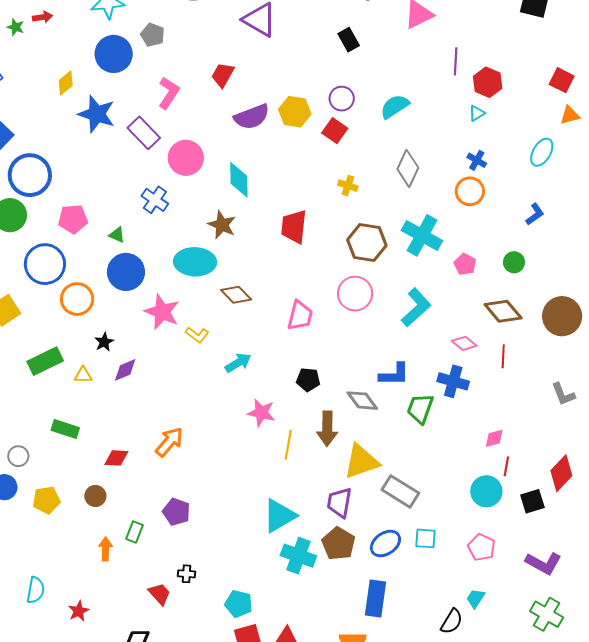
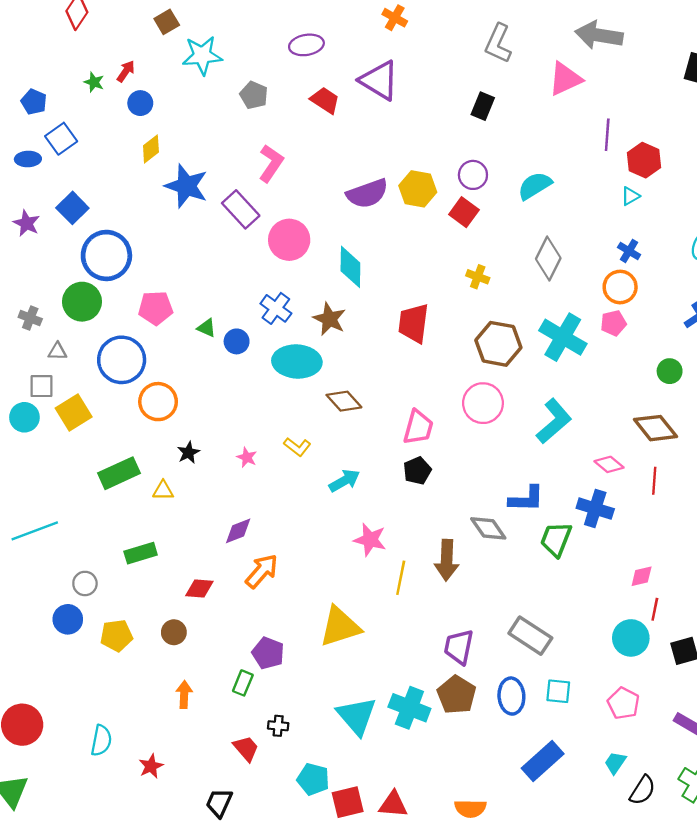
red arrow: (43, 17) -> (126, 71), turned -48
black rectangle: (349, 40) -> (483, 106), turned 50
blue circle: (114, 54) -> (140, 103), moved, size x0.6
red trapezoid: (223, 75) -> (325, 100), moved, turned 92
blue cross: (155, 200) -> (276, 308), moved
pink pentagon: (465, 264) -> (613, 323), moved, turned 30
blue circle: (126, 272) -> (237, 341), moved, size x0.6
pink star: (162, 312) -> (247, 457), moved, size x0.5
purple diamond: (125, 370) -> (238, 531), moved
black pentagon: (308, 380) -> (417, 471), moved, turned -30
green rectangle: (65, 429) -> (141, 553), turned -36
yellow triangle: (361, 462) -> (340, 627), moved
cyan triangle: (279, 516) -> (357, 716), moved, turned -42
green rectangle: (134, 532) -> (243, 683), moved
blue ellipse: (385, 543) -> (511, 696), turned -60
blue rectangle: (376, 599) -> (543, 761), moved, turned 39
cyan pentagon: (239, 604) -> (313, 779), moved
black semicircle: (452, 621) -> (643, 790), moved

